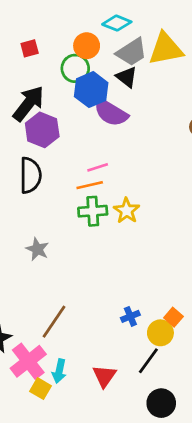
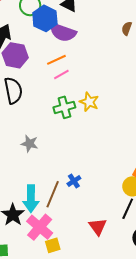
orange line: (90, 185) -> (56, 60), moved
blue cross: (130, 316) -> (74, 181), moved
cyan arrow: (59, 371) -> (31, 199), moved, size x1.5
yellow square: (40, 389) -> (53, 245), turned -35

